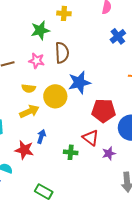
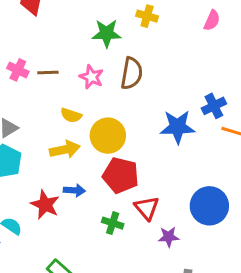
blue cross: (118, 36) -> (214, 106), moved
blue star: (79, 82) -> (178, 127), moved
red pentagon: (104, 111) -> (121, 175), moved
blue arrow: (41, 137) -> (74, 190), turned 64

